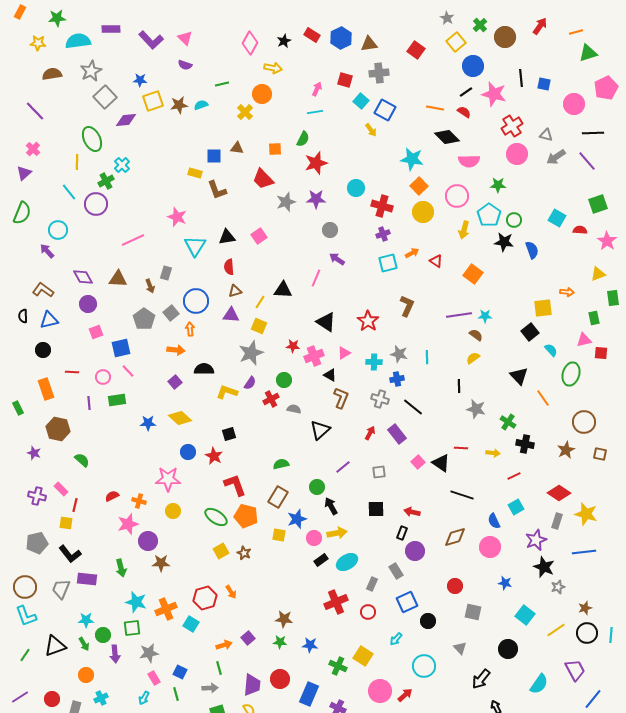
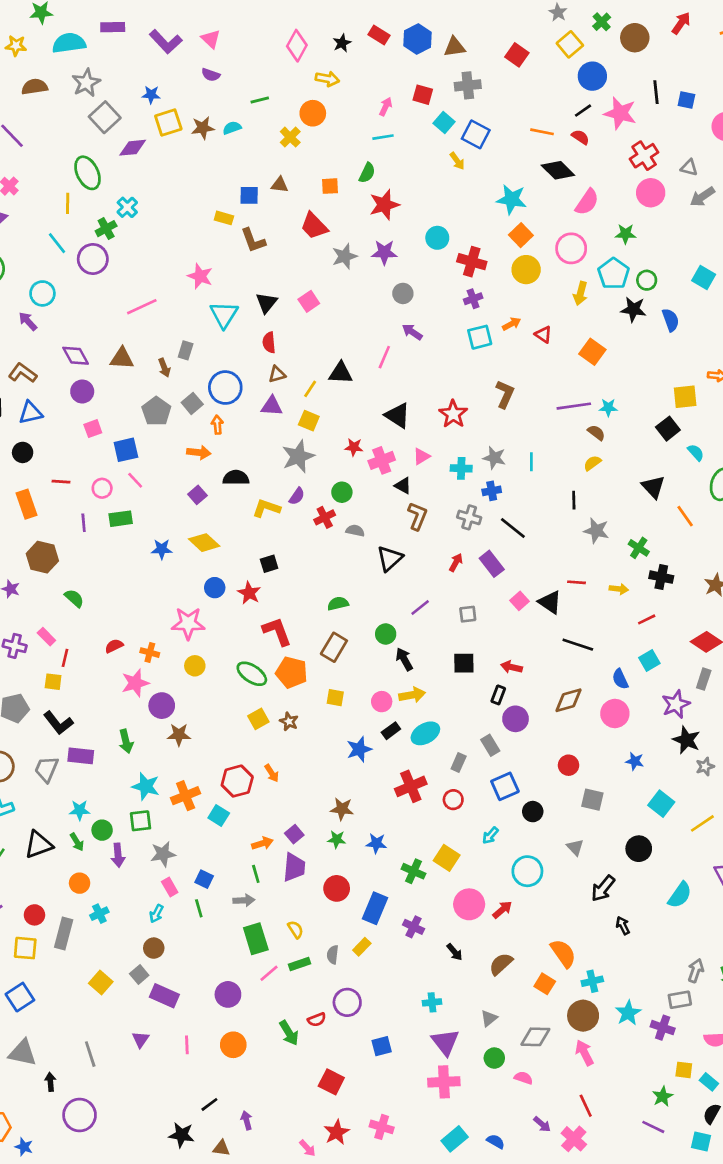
pink semicircle: (469, 161) -> (587, 202), turned -55
black triangle: (227, 237) -> (266, 303), turned -42
blue star: (297, 519) -> (359, 749), moved
purple trapezoid: (252, 685) -> (294, 867), moved

